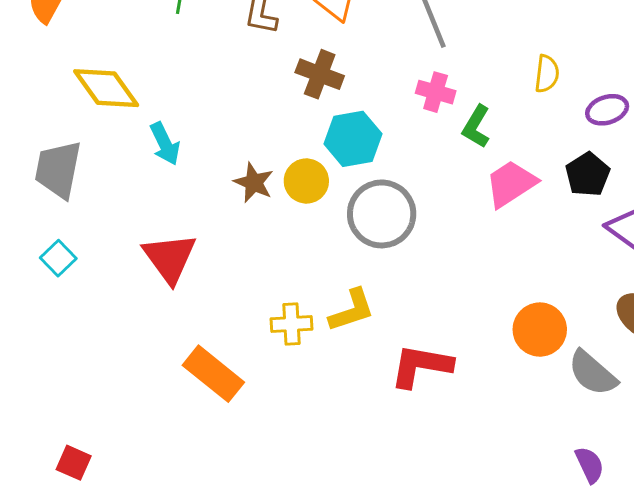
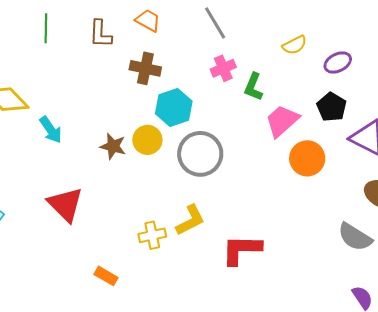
yellow semicircle: (547, 74) -> (295, 45), turned 65
pink cross: (436, 92) -> (223, 68), turned -30
orange circle: (540, 330) -> (307, 158), moved
orange rectangle: (213, 374) -> (106, 276), size x0.6

